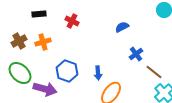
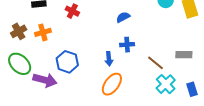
blue cross: (136, 54) -> (127, 45), moved, turned 32
blue arrow: (98, 73) -> (109, 59), moved

